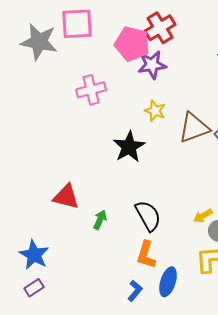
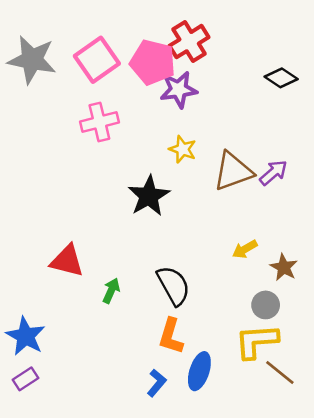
pink square: (77, 24) -> (97, 60), moved, turned -32
yellow arrow: (203, 216) -> (245, 249), moved

